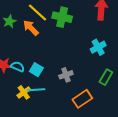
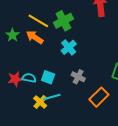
green cross: (62, 17) -> (63, 21), turned -30
cyan cross: (98, 47) -> (69, 47), moved
gray cross: (66, 75) -> (78, 77), turned -32

